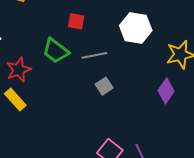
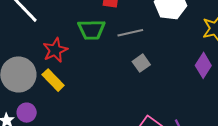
green trapezoid: (56, 51) -> (91, 30), turned -36

